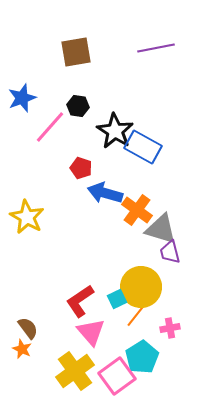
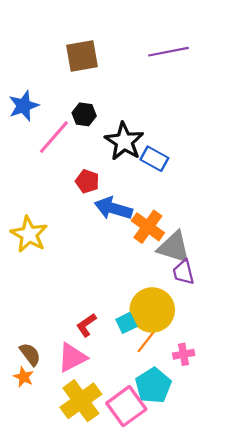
blue rectangle: (143, 147) -> (154, 159), size x0.7
red L-shape: (80, 301) -> (86, 325), size x0.7
pink triangle: (91, 332) -> (72, 358), moved, turned 44

